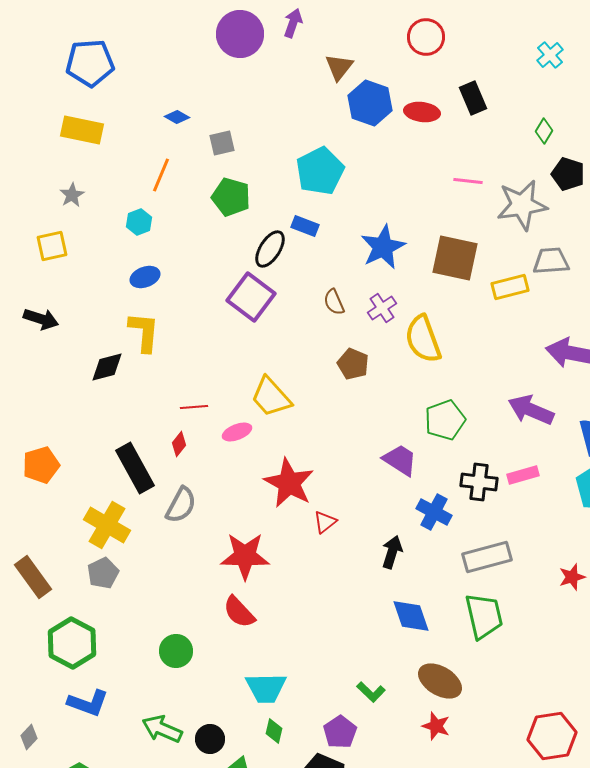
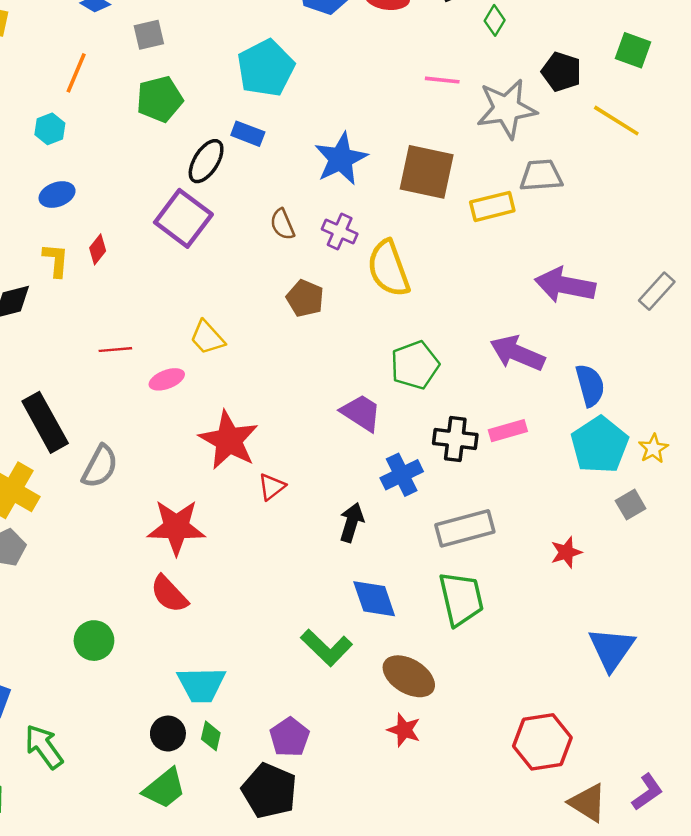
green diamond: (544, 131) -> (495, 20), moved
green pentagon: (231, 197) -> (160, 99), turned -30
purple cross: (382, 308) -> (340, 231), turned -32
yellow L-shape: (144, 332) -> (56, 260), size x0.7
yellow trapezoid: (271, 397) -> (207, 338), size x0.7
red diamond: (179, 444) -> (98, 249), moved
blue cross: (434, 512) -> (402, 475), turned 36
green L-shape: (371, 692) -> (327, 648), moved, size x1.5
green arrow: (162, 729) -> (44, 747), moved, turned 30
black circle: (210, 739) -> (168, 734), moved

